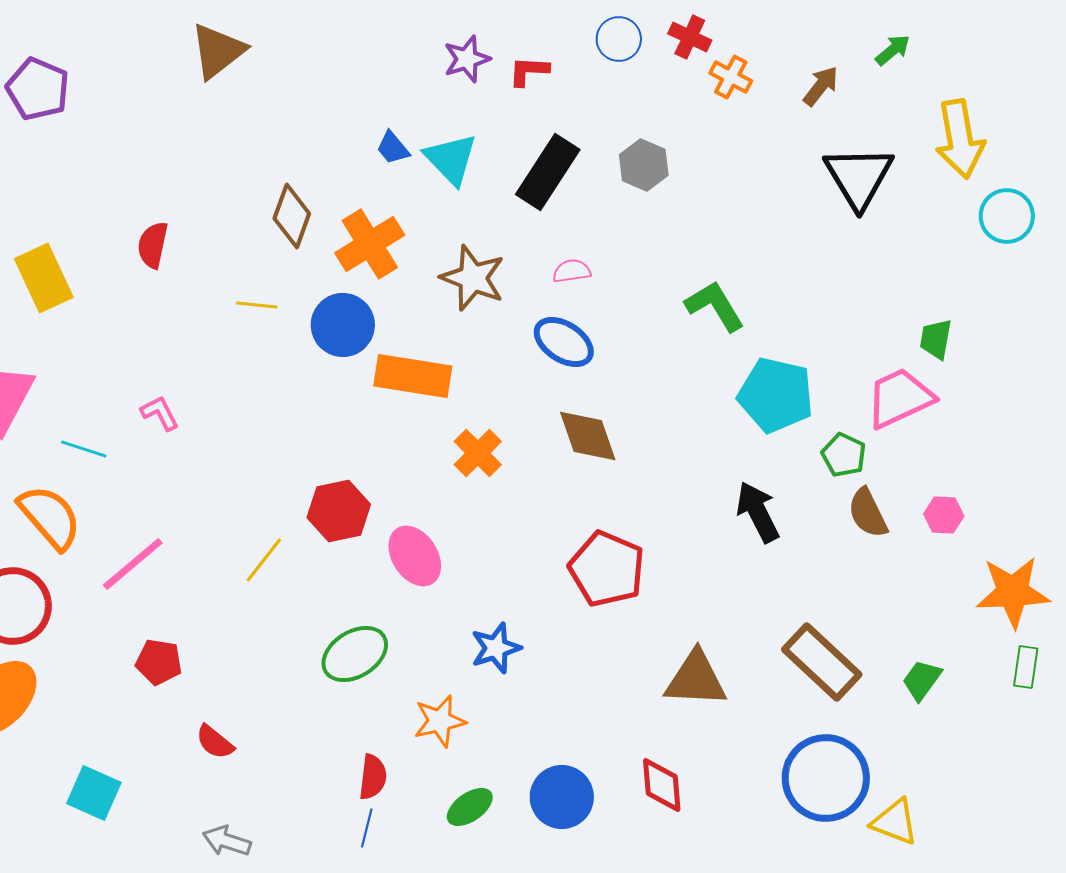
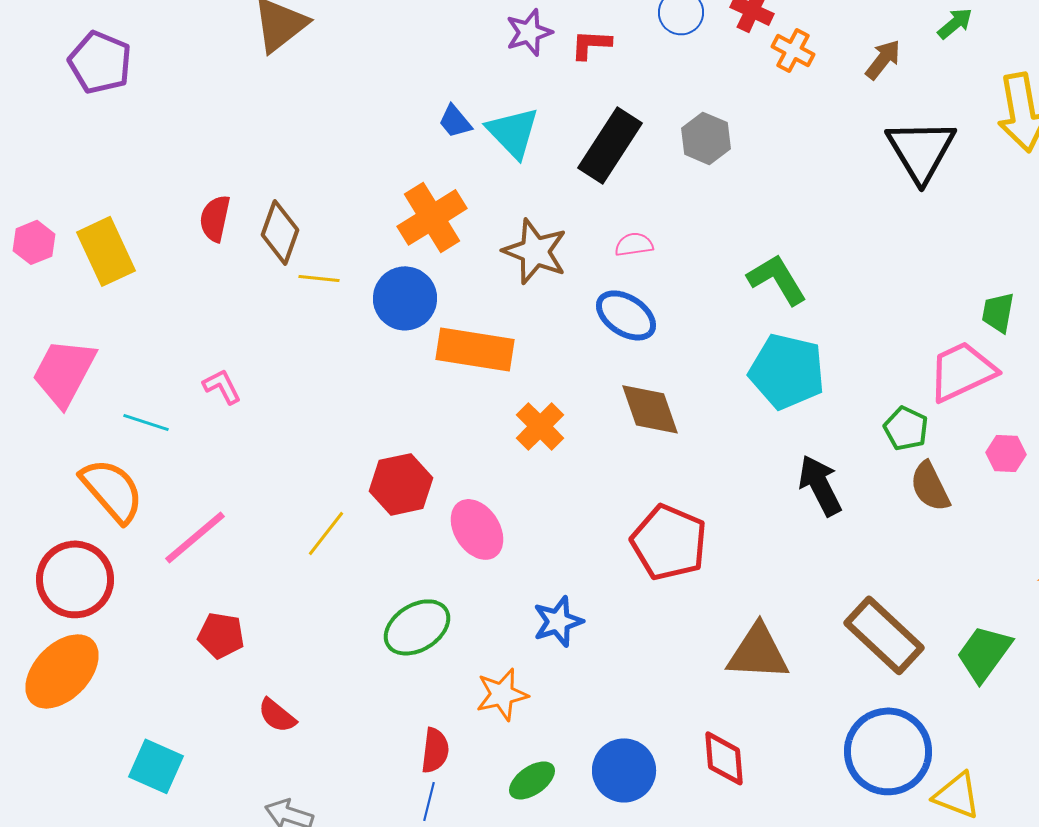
brown diamond: (292, 216) -> (280, 232), moved
cyan pentagon: (776, 395) -> (787, 371), moved
pink hexagon: (944, 515) -> (1006, 453), moved
green trapezoid: (922, 680) -> (984, 653), size x1.4

